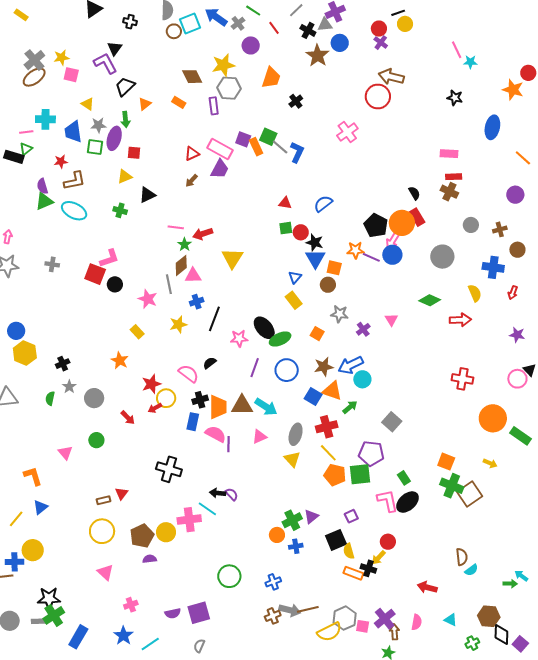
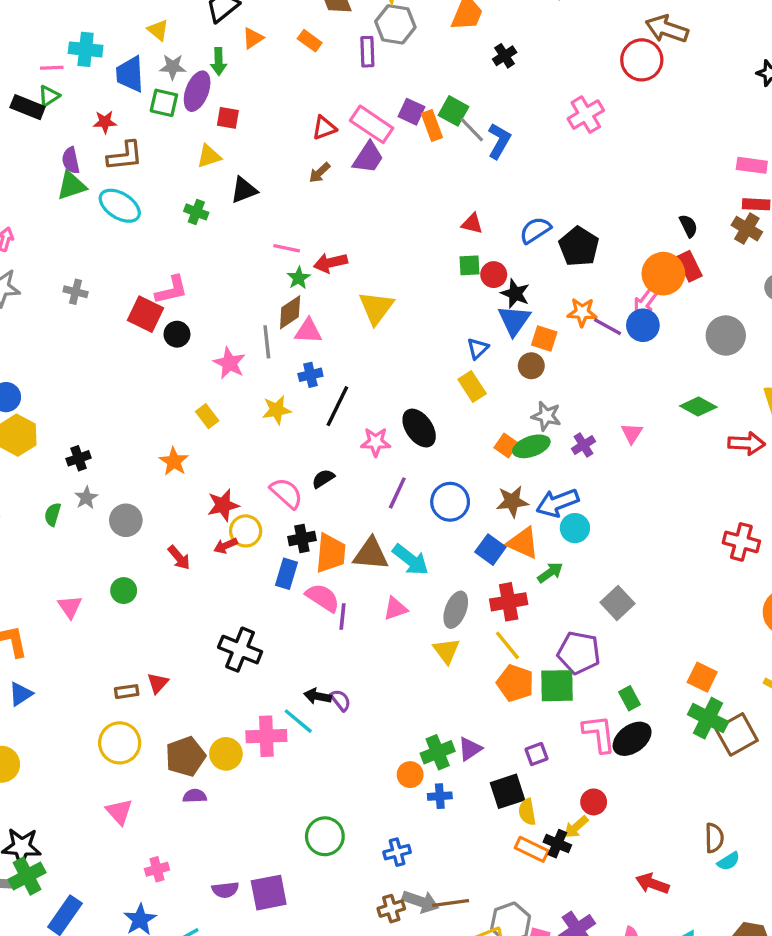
black pentagon: (376, 225) -> (579, 246), moved
green ellipse: (280, 339) -> (531, 446), moved

